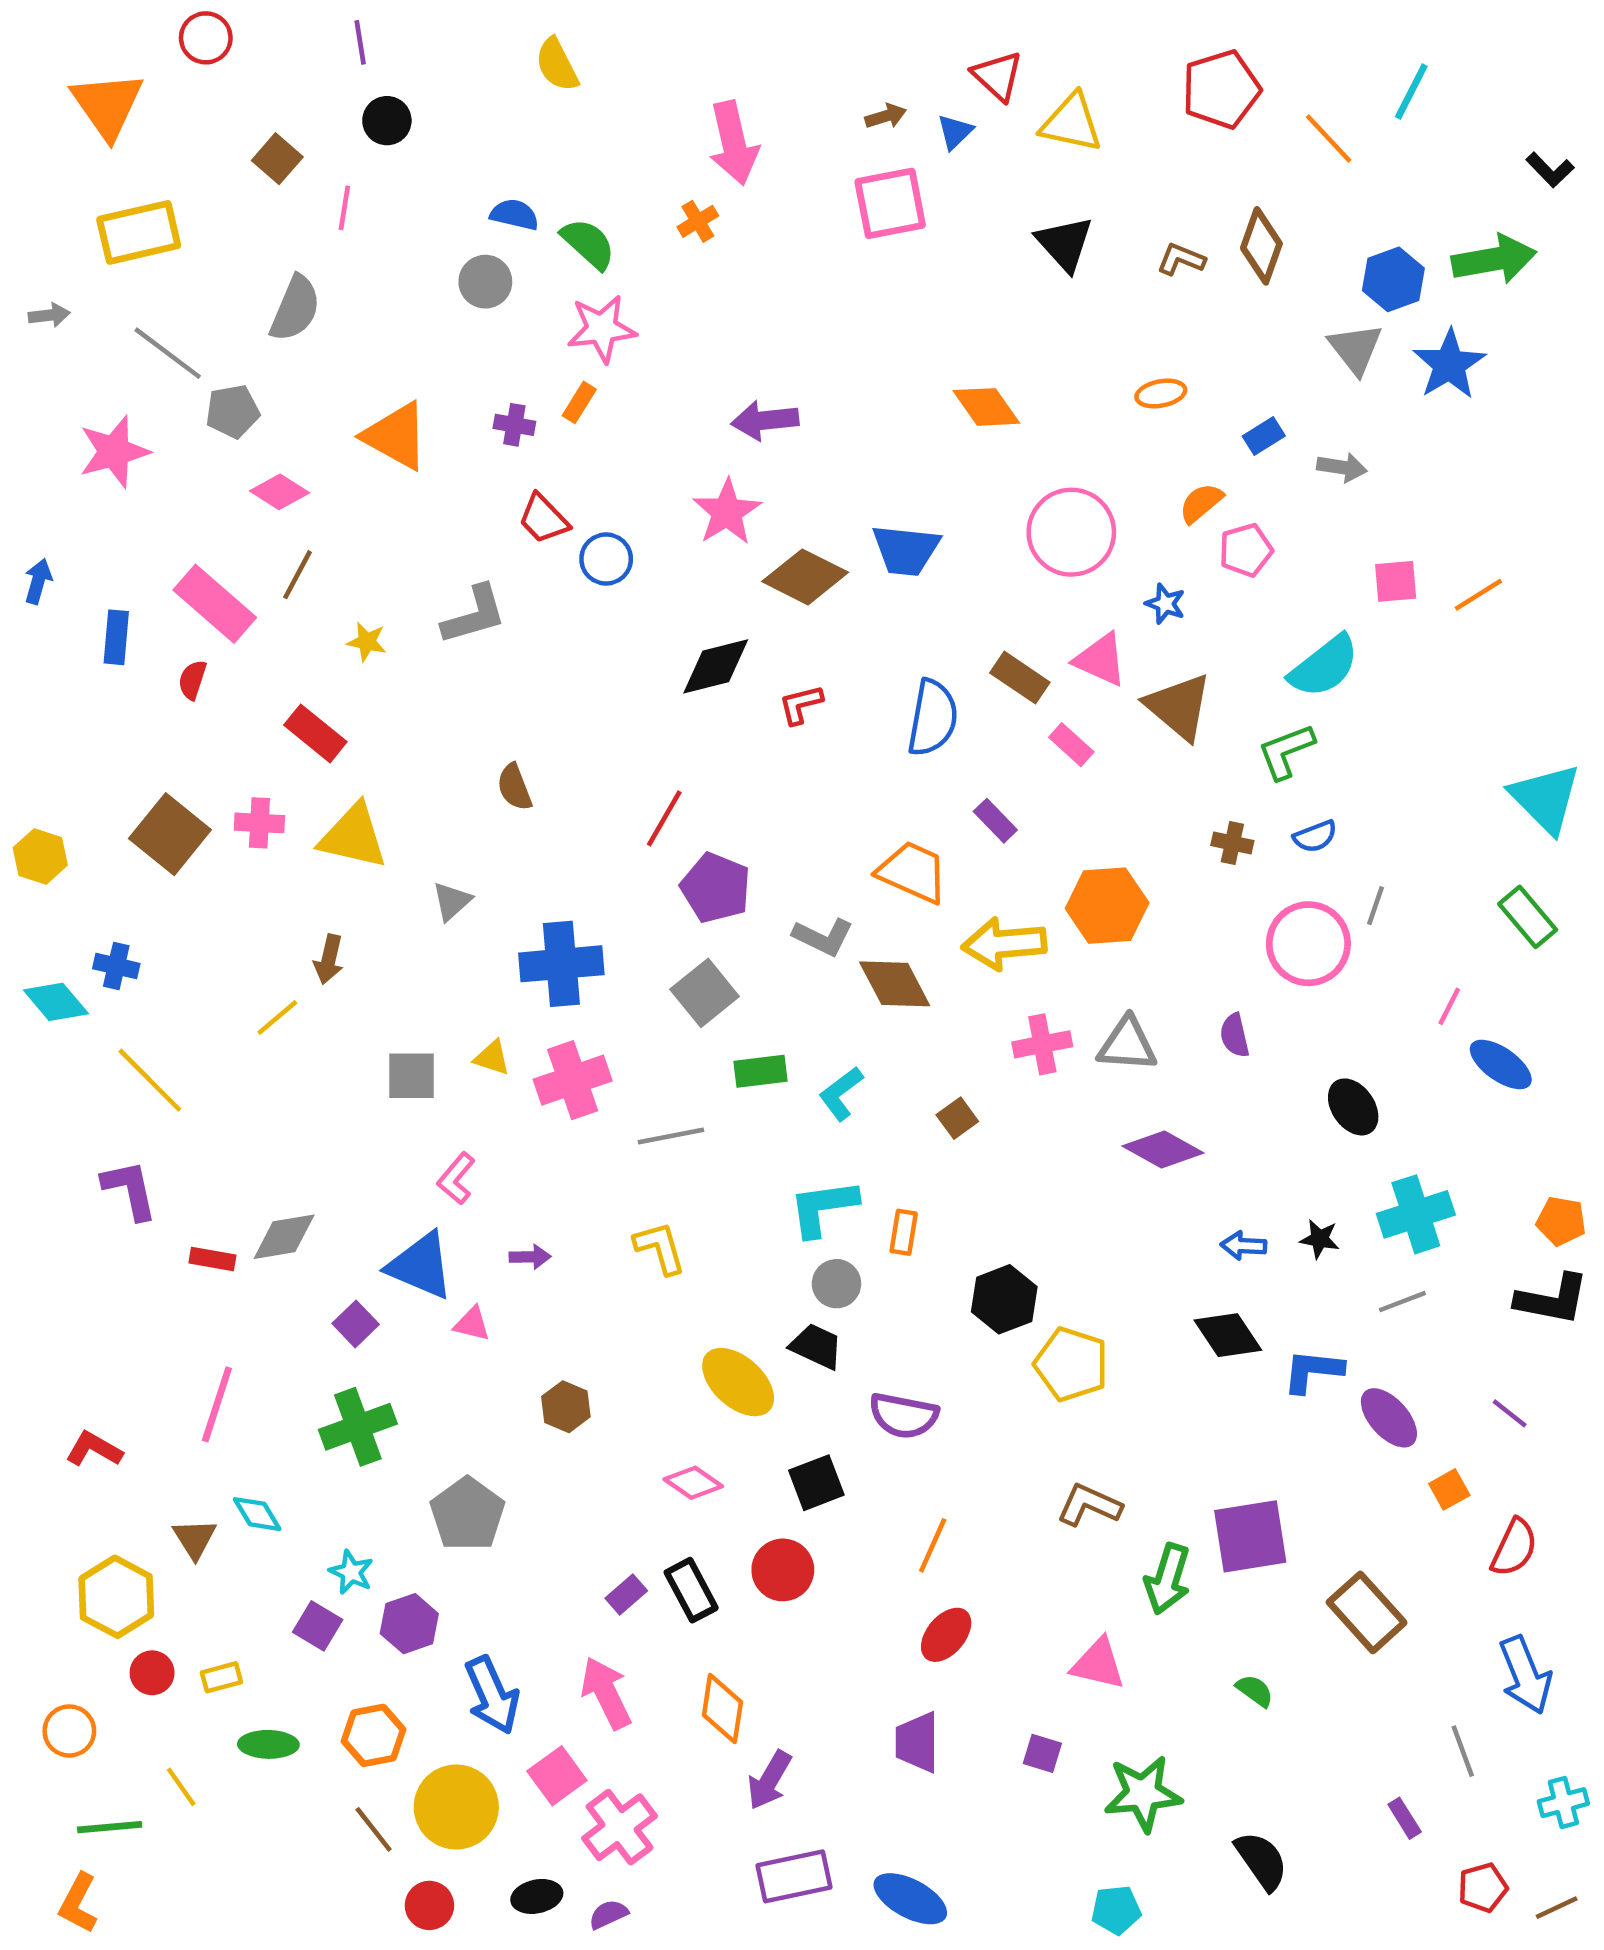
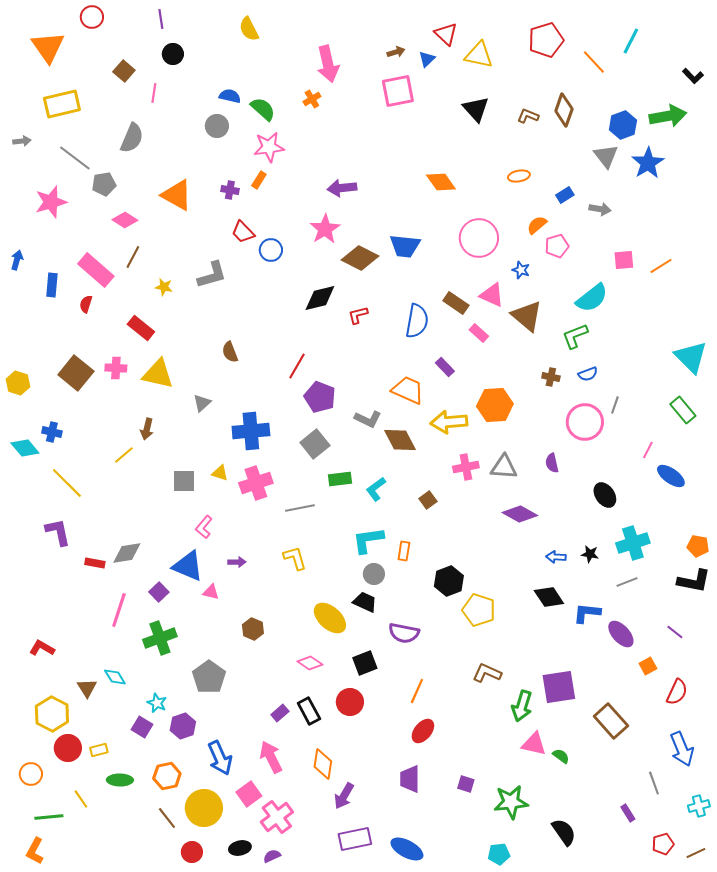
pink line: (217, 1404) -> (119, 610), moved
pink triangle: (1098, 1664) -> (534, 744), moved
red circle: (152, 1673) -> (68, 748), size x1.4

